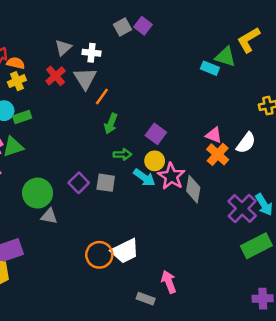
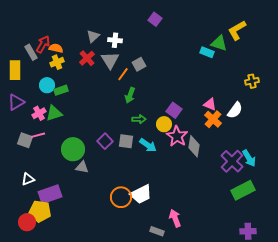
gray square: (122, 27) -> (139, 64), moved
purple square: (156, 134) -> (174, 110), moved
cyan arrow: (144, 178) -> (148, 145), moved

